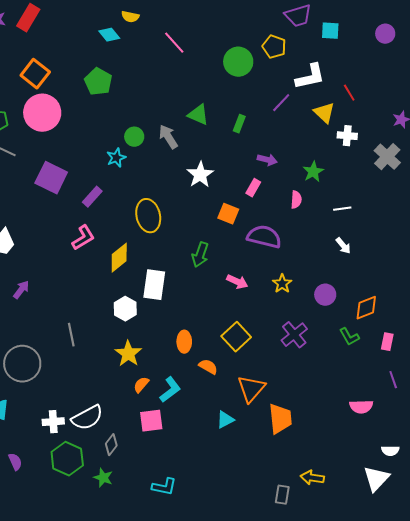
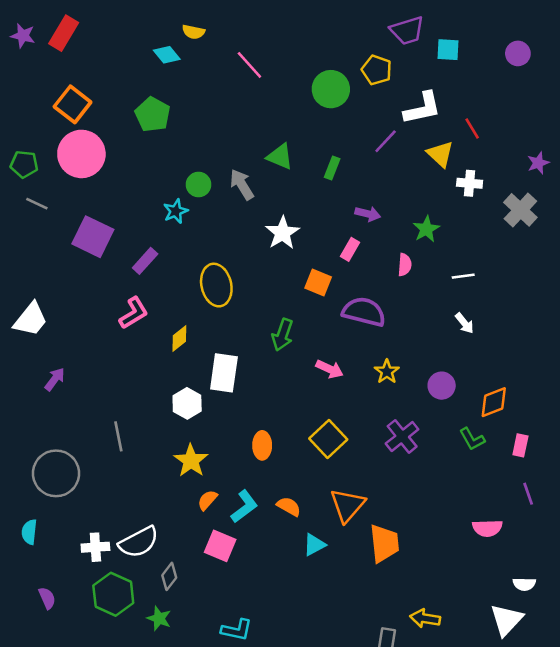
yellow diamond: (119, 258) -> (179, 338), size x0.7
orange semicircle: (208, 367) -> (289, 506), moved
pink square: (151, 421) -> (220, 546), turned 30

